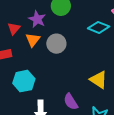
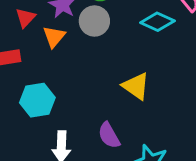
gray circle: (56, 44) -> (94, 21), moved
yellow triangle: (98, 80) -> (136, 86), moved

